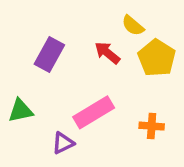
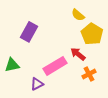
red arrow: (107, 53) -> (78, 54), moved
orange cross: (152, 126) -> (89, 74), turned -32

